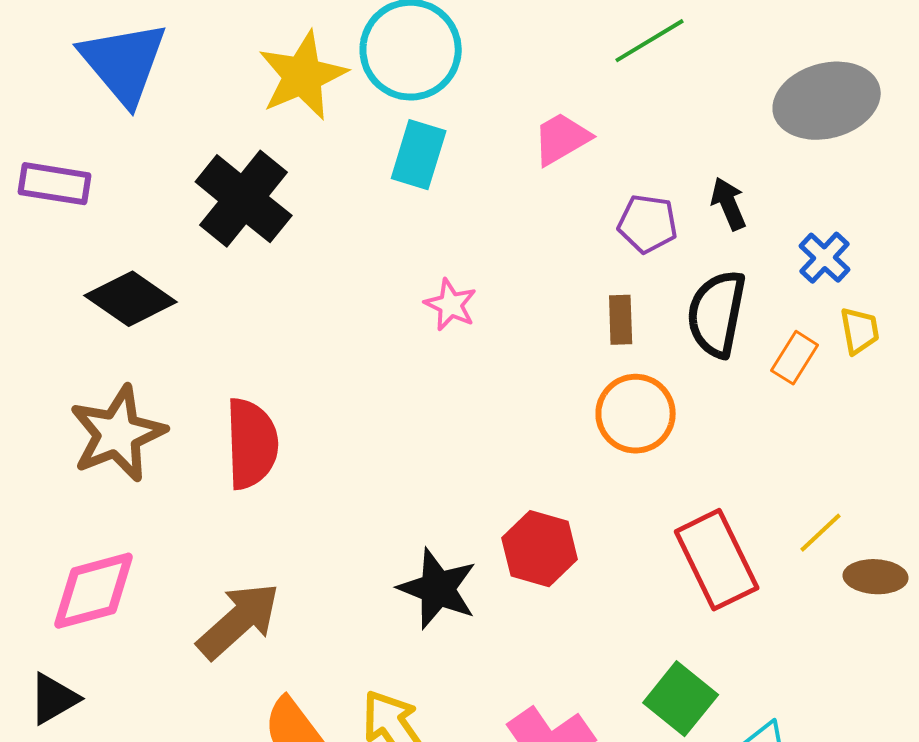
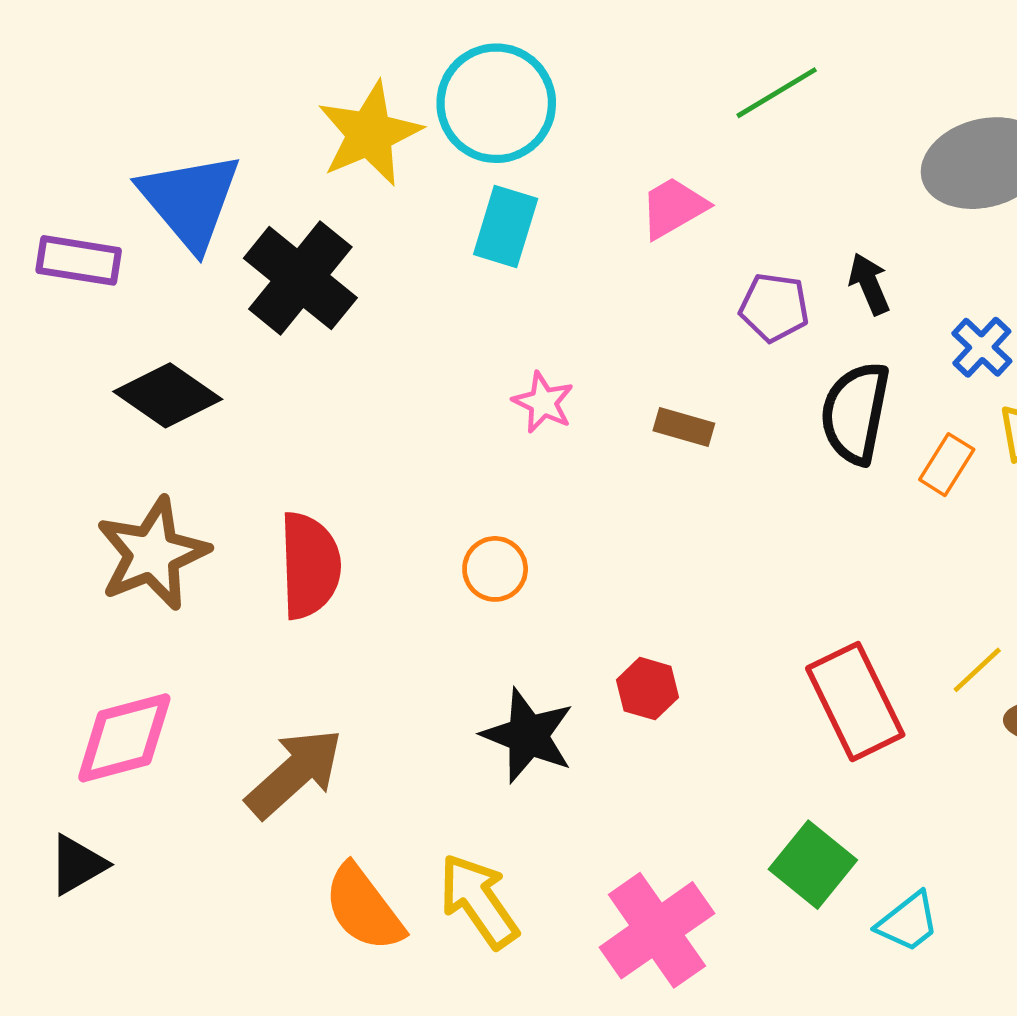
blue triangle: (124, 63) -> (190, 201), moved
brown rectangle: (621, 320) -> (684, 427), moved, turned -72
orange circle: (636, 414) -> (495, 569), moved, size x0.7
red hexagon: (540, 549) -> (648, 689), size x0.7

